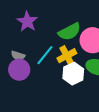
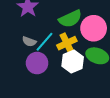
gray semicircle: (18, 56) -> (29, 42), moved
purple circle: (19, 70) -> (37, 63), moved

